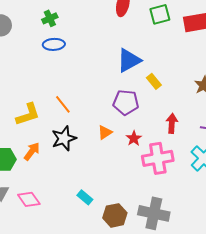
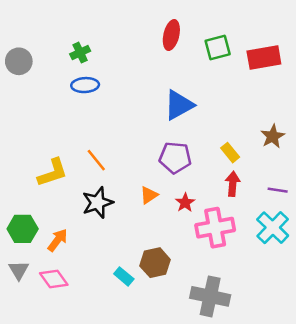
yellow rectangle: (154, 81) -> (230, 153), moved
orange arrow: (32, 151) -> (58, 240), moved
brown hexagon: (115, 215) -> (155, 263), moved

